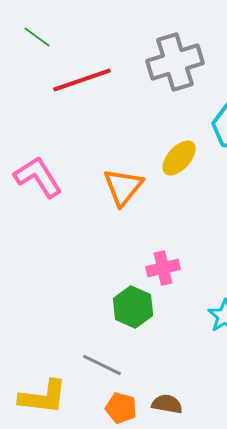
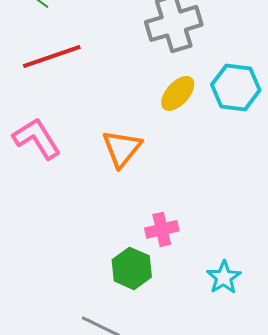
red line: (82, 80) -> (52, 56), moved
yellow ellipse: (179, 158) -> (178, 93), moved

